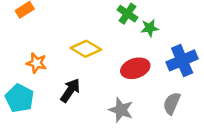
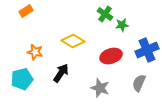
cyan pentagon: (20, 98) -> (22, 79), turned 30

